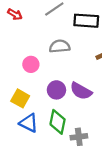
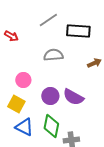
red arrow: (15, 14) -> (11, 36), moved
pink circle: (31, 64) -> (23, 80), moved

